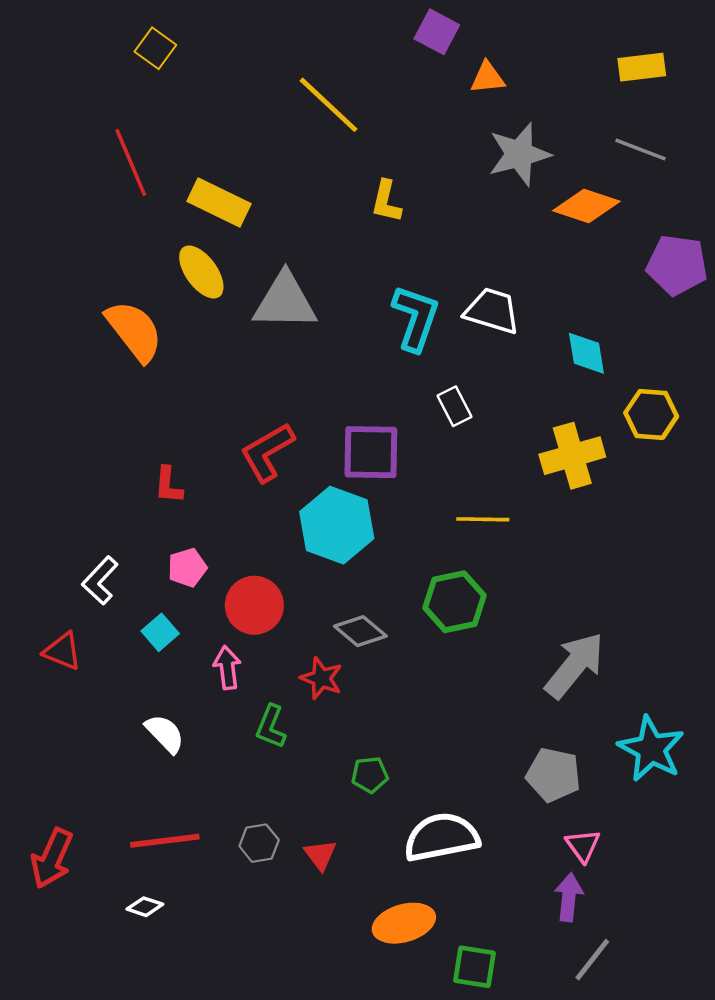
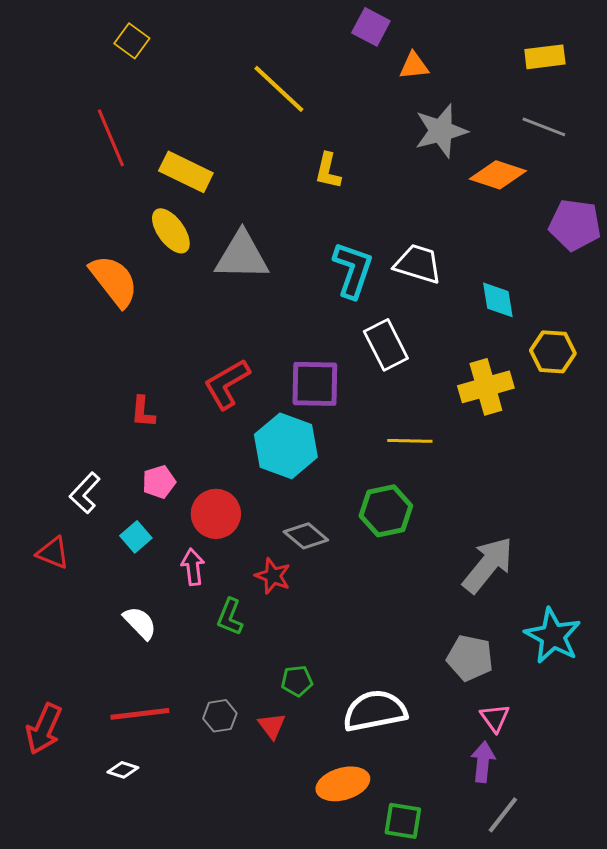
white rectangle: (455, 406) -> (386, 345), size x1.5
green pentagon: (370, 775) -> (297, 681), moved

